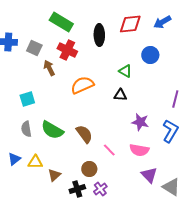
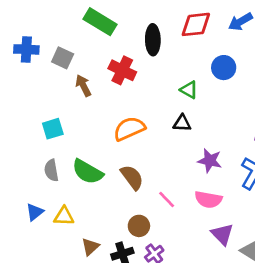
red cross: (67, 50) -> (122, 70), moved
orange semicircle: (82, 85) -> (129, 129), moved
brown triangle: (54, 175) -> (90, 247), moved

